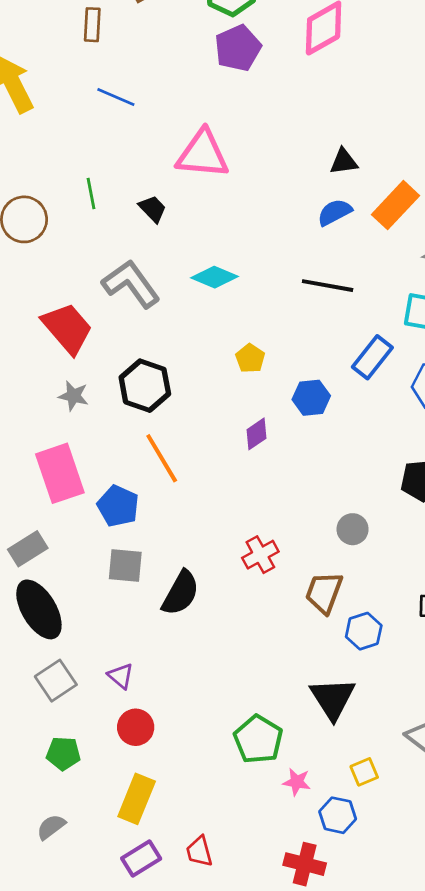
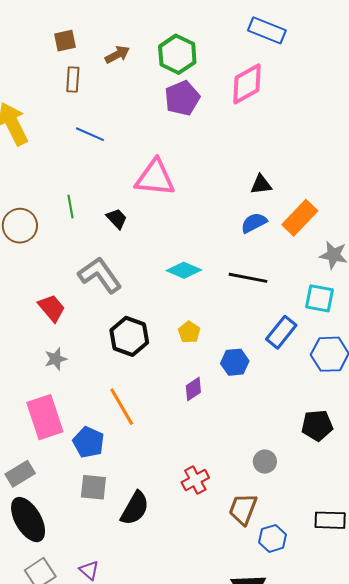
cyan diamond: (214, 277) -> (184, 270), moved
red trapezoid: (67, 328) -> (52, 308), size x0.7
black hexagon: (145, 386) -> (129, 336), moved
gray star: (73, 396) -> (56, 359), turned -30

